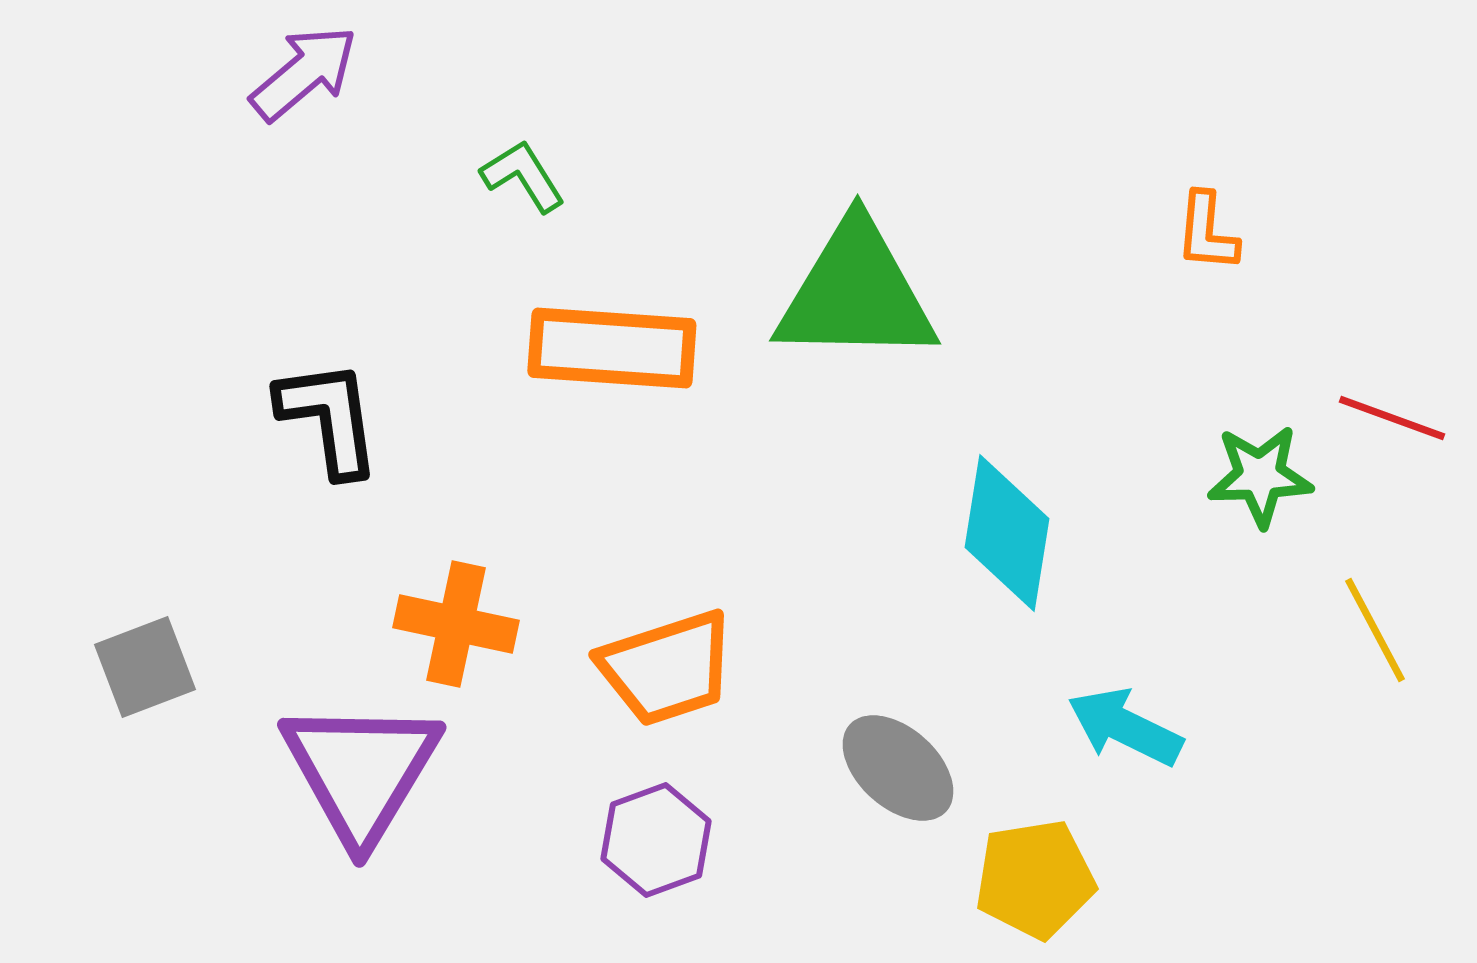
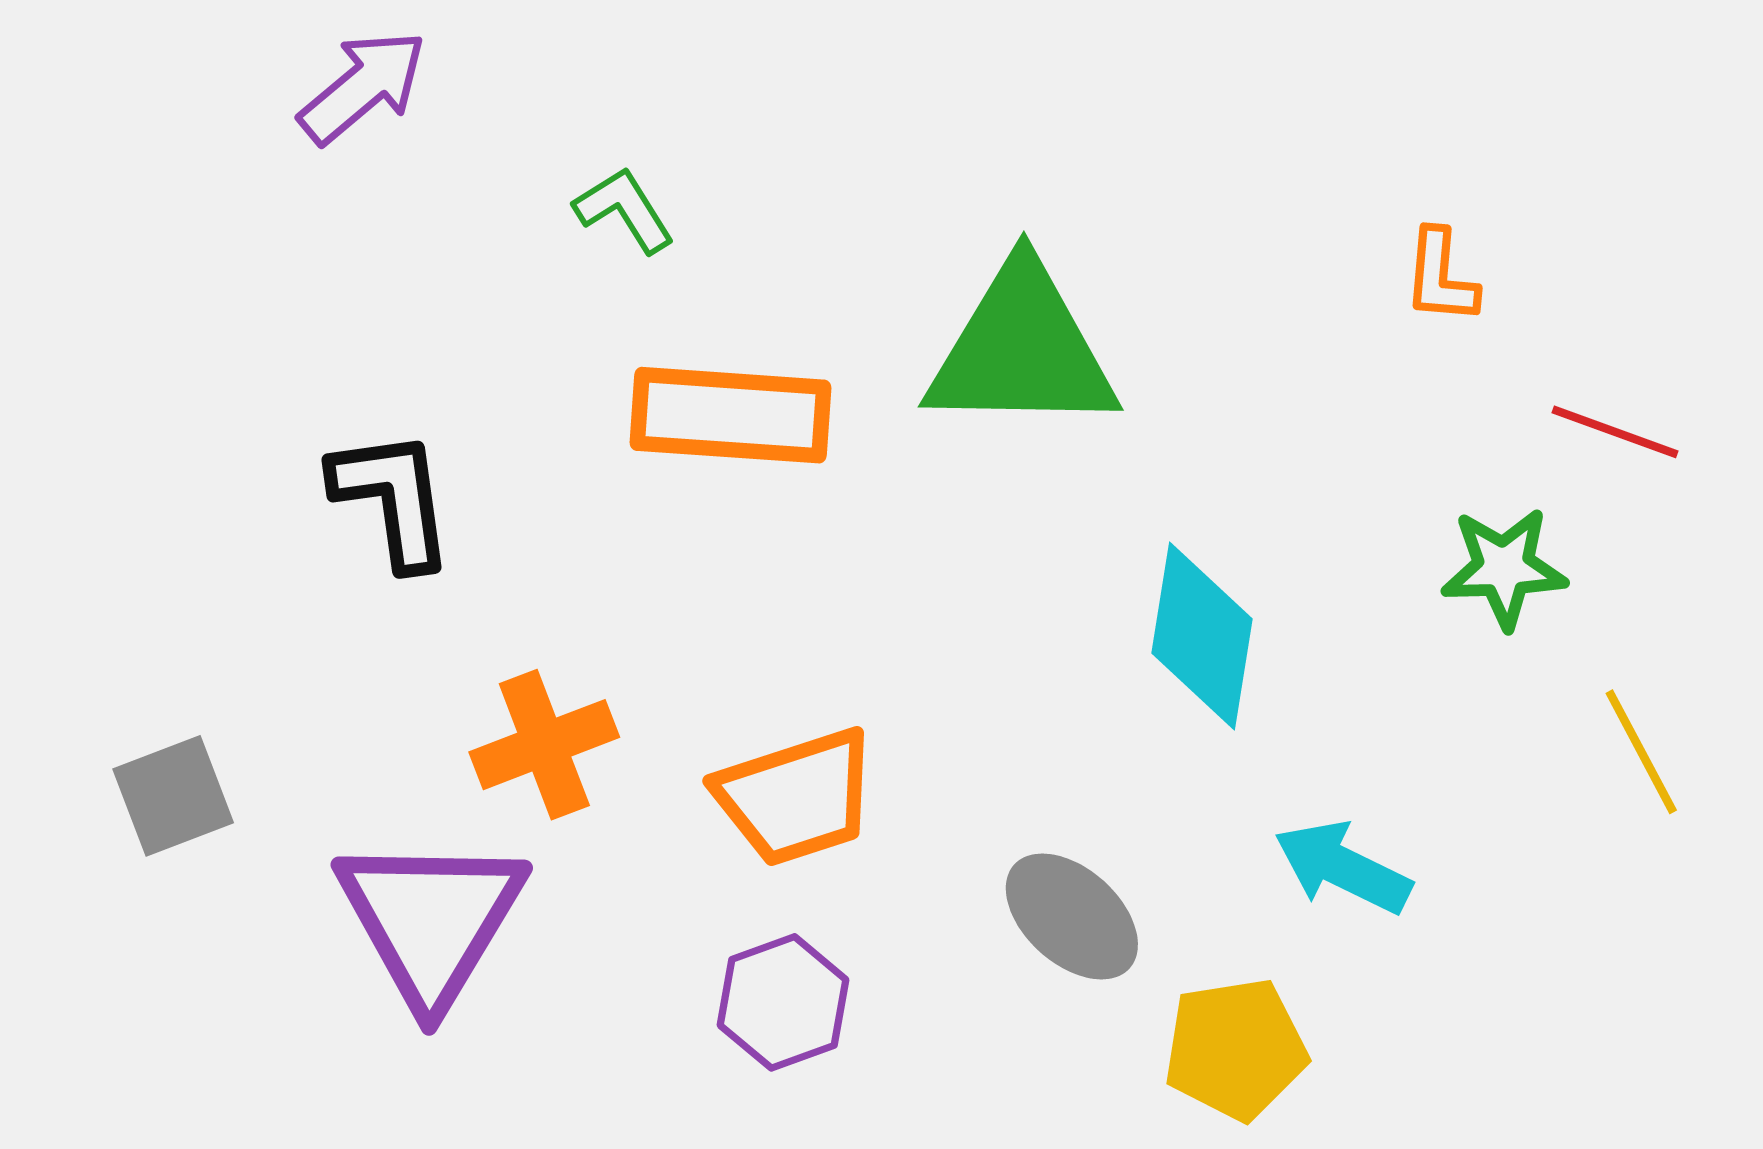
red line: (1392, 418) -> (1615, 432), moved
orange cross: (456, 624) -> (544, 745), turned -33

